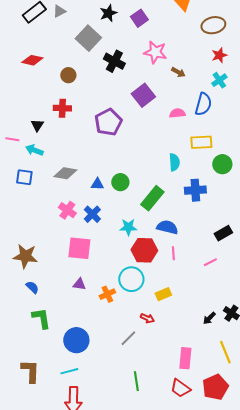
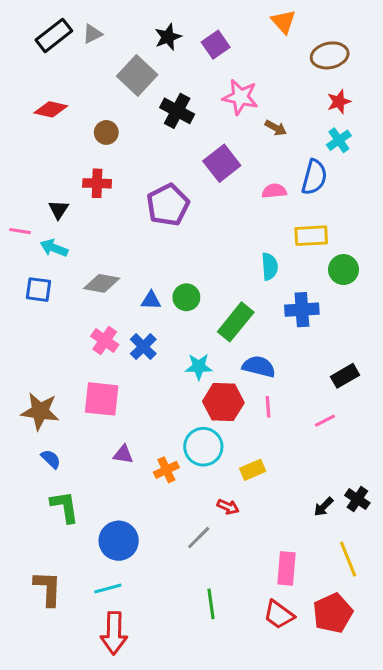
pink square: (79, 248) -> (102, 399), moved

